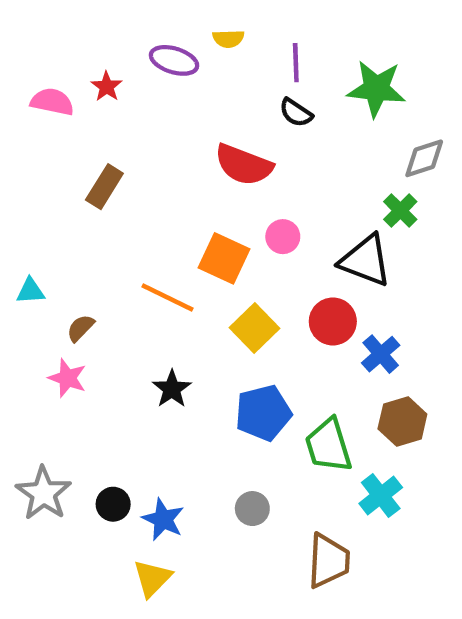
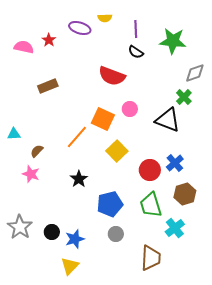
brown rectangle: (104, 187) -> (48, 86), turned 36
orange line: (168, 298) -> (77, 137), turned -75
red circle: (333, 321) -> (150, 170), moved
blue pentagon: (263, 413) -> (110, 204), moved
blue star: (163, 519) -> (75, 239), turned 30

